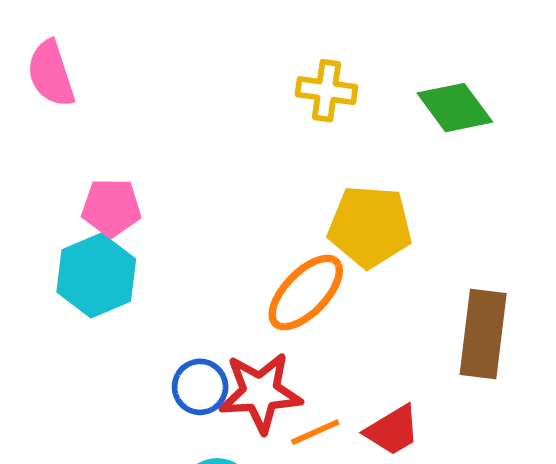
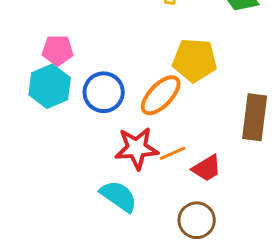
blue circle: (200, 387) -> (104, 92), moved, size x1.4
orange line: (315, 432) -> (173, 153), moved

